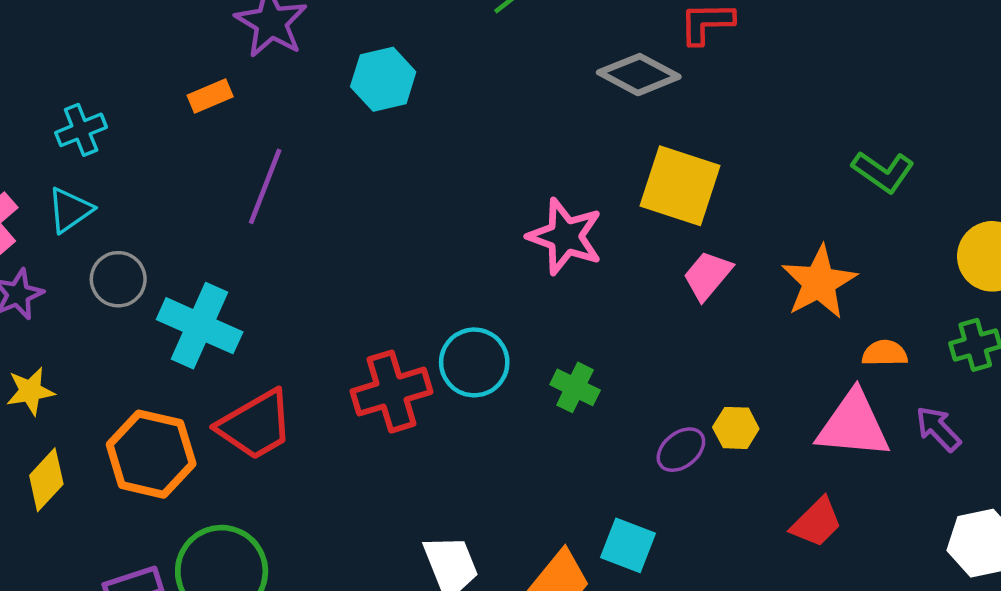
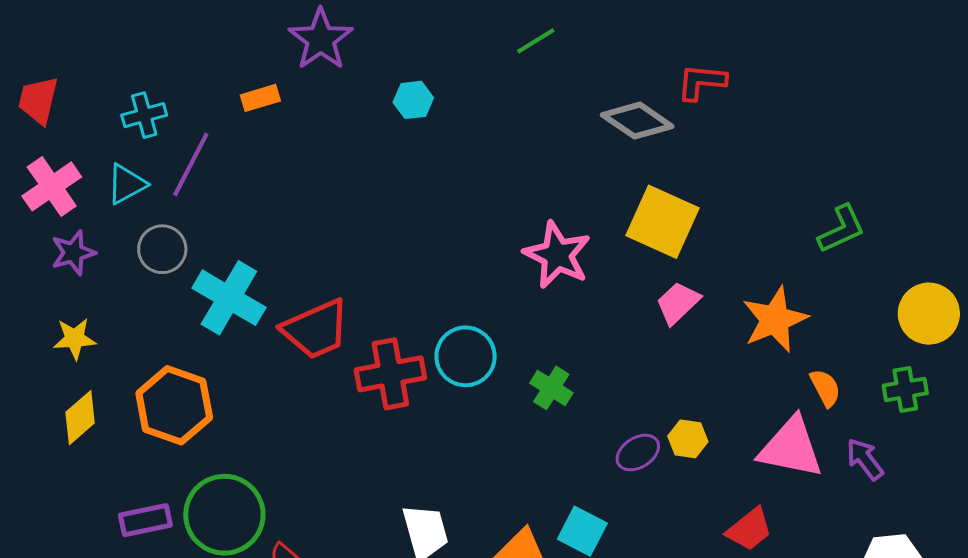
cyan hexagon: (383, 79) -> (413, 100), size x0.7
green L-shape: (883, 172) -> (841, 229), turned -66
purple line: (265, 186) -> (191, 164), moved
orange semicircle: (885, 353) -> (825, 388), turned 57
red trapezoid: (256, 425) -> (316, 329), moved

